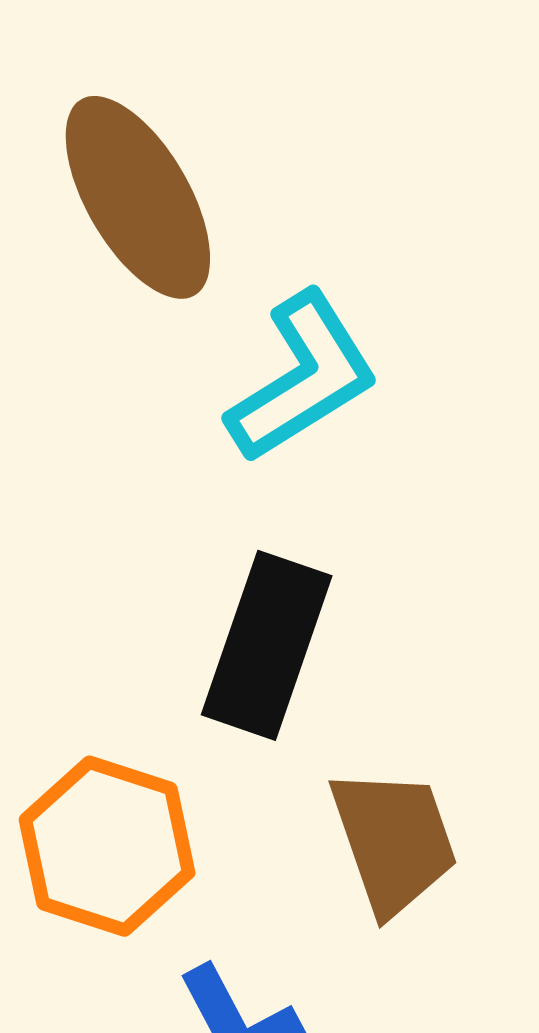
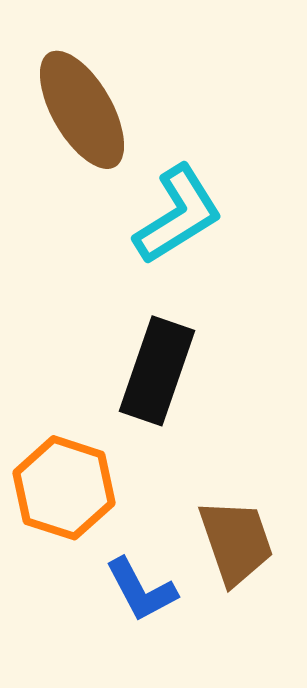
brown trapezoid: (394, 841) -> (236, 542), moved

